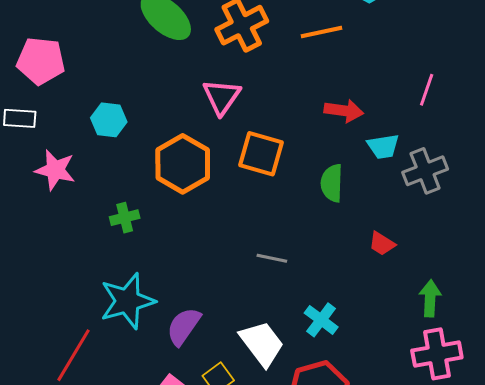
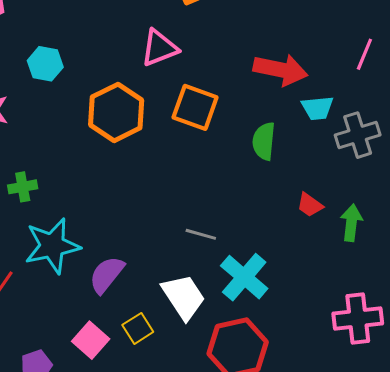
pink triangle: (222, 97) -> (159, 48), turned 30
red arrow: (344, 111) -> (280, 70), size x1.4
green cross: (125, 218) -> (23, 187), moved
gray line: (272, 258) -> (201, 234), moved
green arrow: (430, 298) -> (351, 223), moved
cyan cross: (321, 320) -> (244, 277), size x1.4

